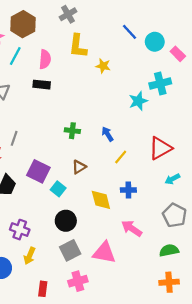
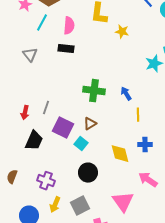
green cross: (72, 131) -> (94, 91), size x1.5
gray line: (14, 138) -> (46, 108), moved
yellow line: (121, 157) -> (138, 115), turned -40
brown triangle: (79, 167) -> (90, 124), moved
gray square: (70, 250) -> (80, 206), moved
pink triangle: (104, 253) -> (123, 202), turned 45

